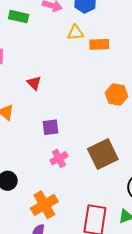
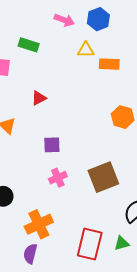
green rectangle: (19, 17) -> (29, 45), moved
red triangle: (34, 83) -> (39, 98), turned 42

